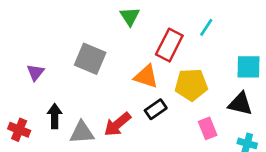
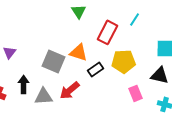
gray square: (90, 59) -> (54, 61), moved
orange triangle: (146, 76) -> (79, 52), moved
black rectangle: (156, 109) -> (96, 69), moved

